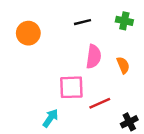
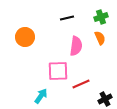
green cross: (124, 21) -> (101, 17), turned -32
orange circle: (28, 33) -> (25, 37), moved
orange semicircle: (123, 65) -> (100, 38), moved

